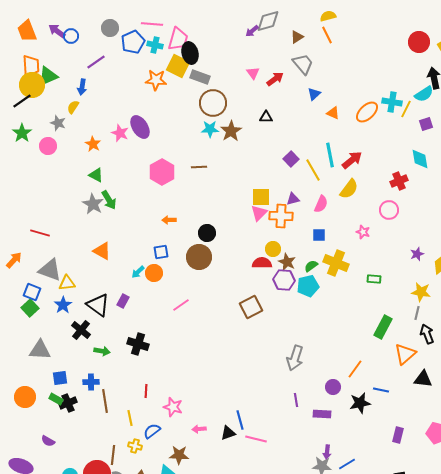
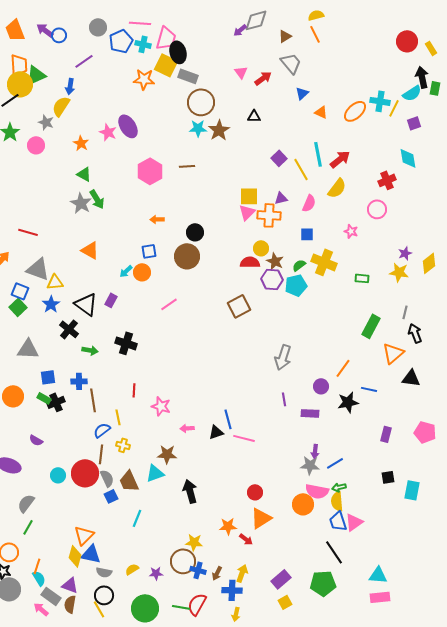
yellow semicircle: (73, 107) -> (61, 106), size x1.5
yellow star: (421, 292) -> (399, 272), moved
blue semicircle: (152, 431) -> (102, 430), moved

